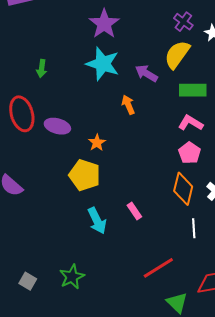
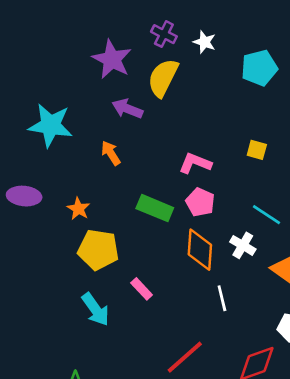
purple star: (104, 24) -> (112, 59), moved
cyan star: (103, 64) -> (50, 125), moved
green rectangle: (193, 90) -> (155, 208), moved, turned 32
yellow pentagon: (85, 175) -> (98, 250), moved

